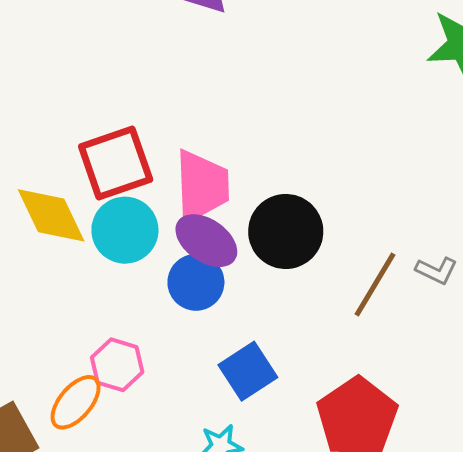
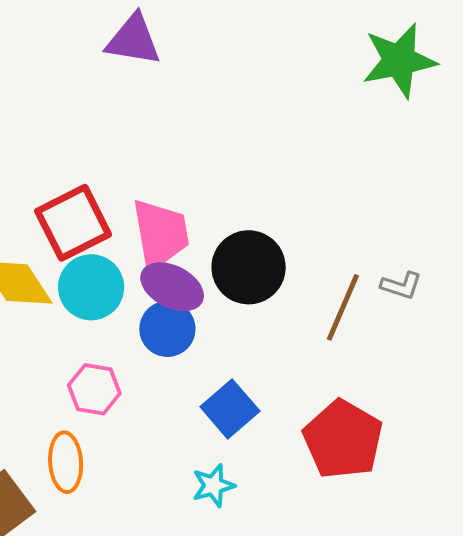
pink hexagon: (117, 365) -> (94, 389), moved
orange ellipse: (76, 402) -> (66, 462), turned -36

